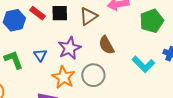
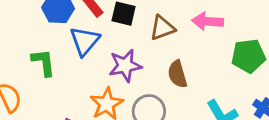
blue triangle: (40, 55) -> (85, 41), moved, size x1.6

